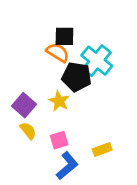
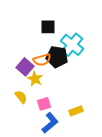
orange semicircle: (58, 53) -> (42, 60), moved, turned 132
yellow star: (59, 101) -> (35, 79), moved
purple square: (24, 105) -> (25, 67), moved

